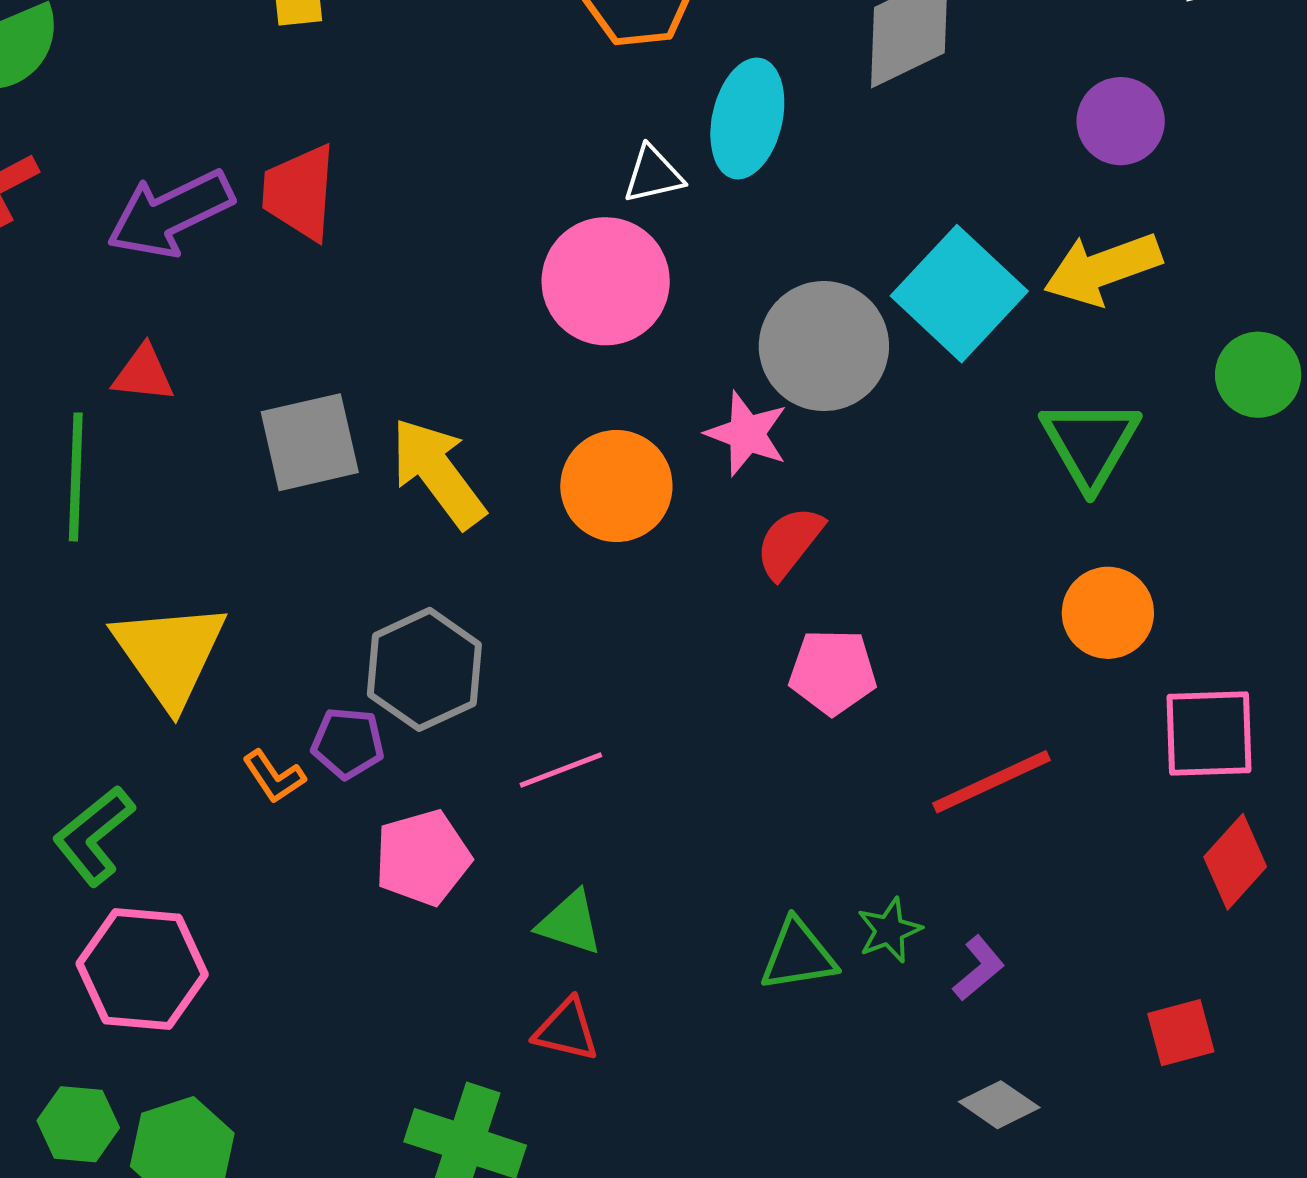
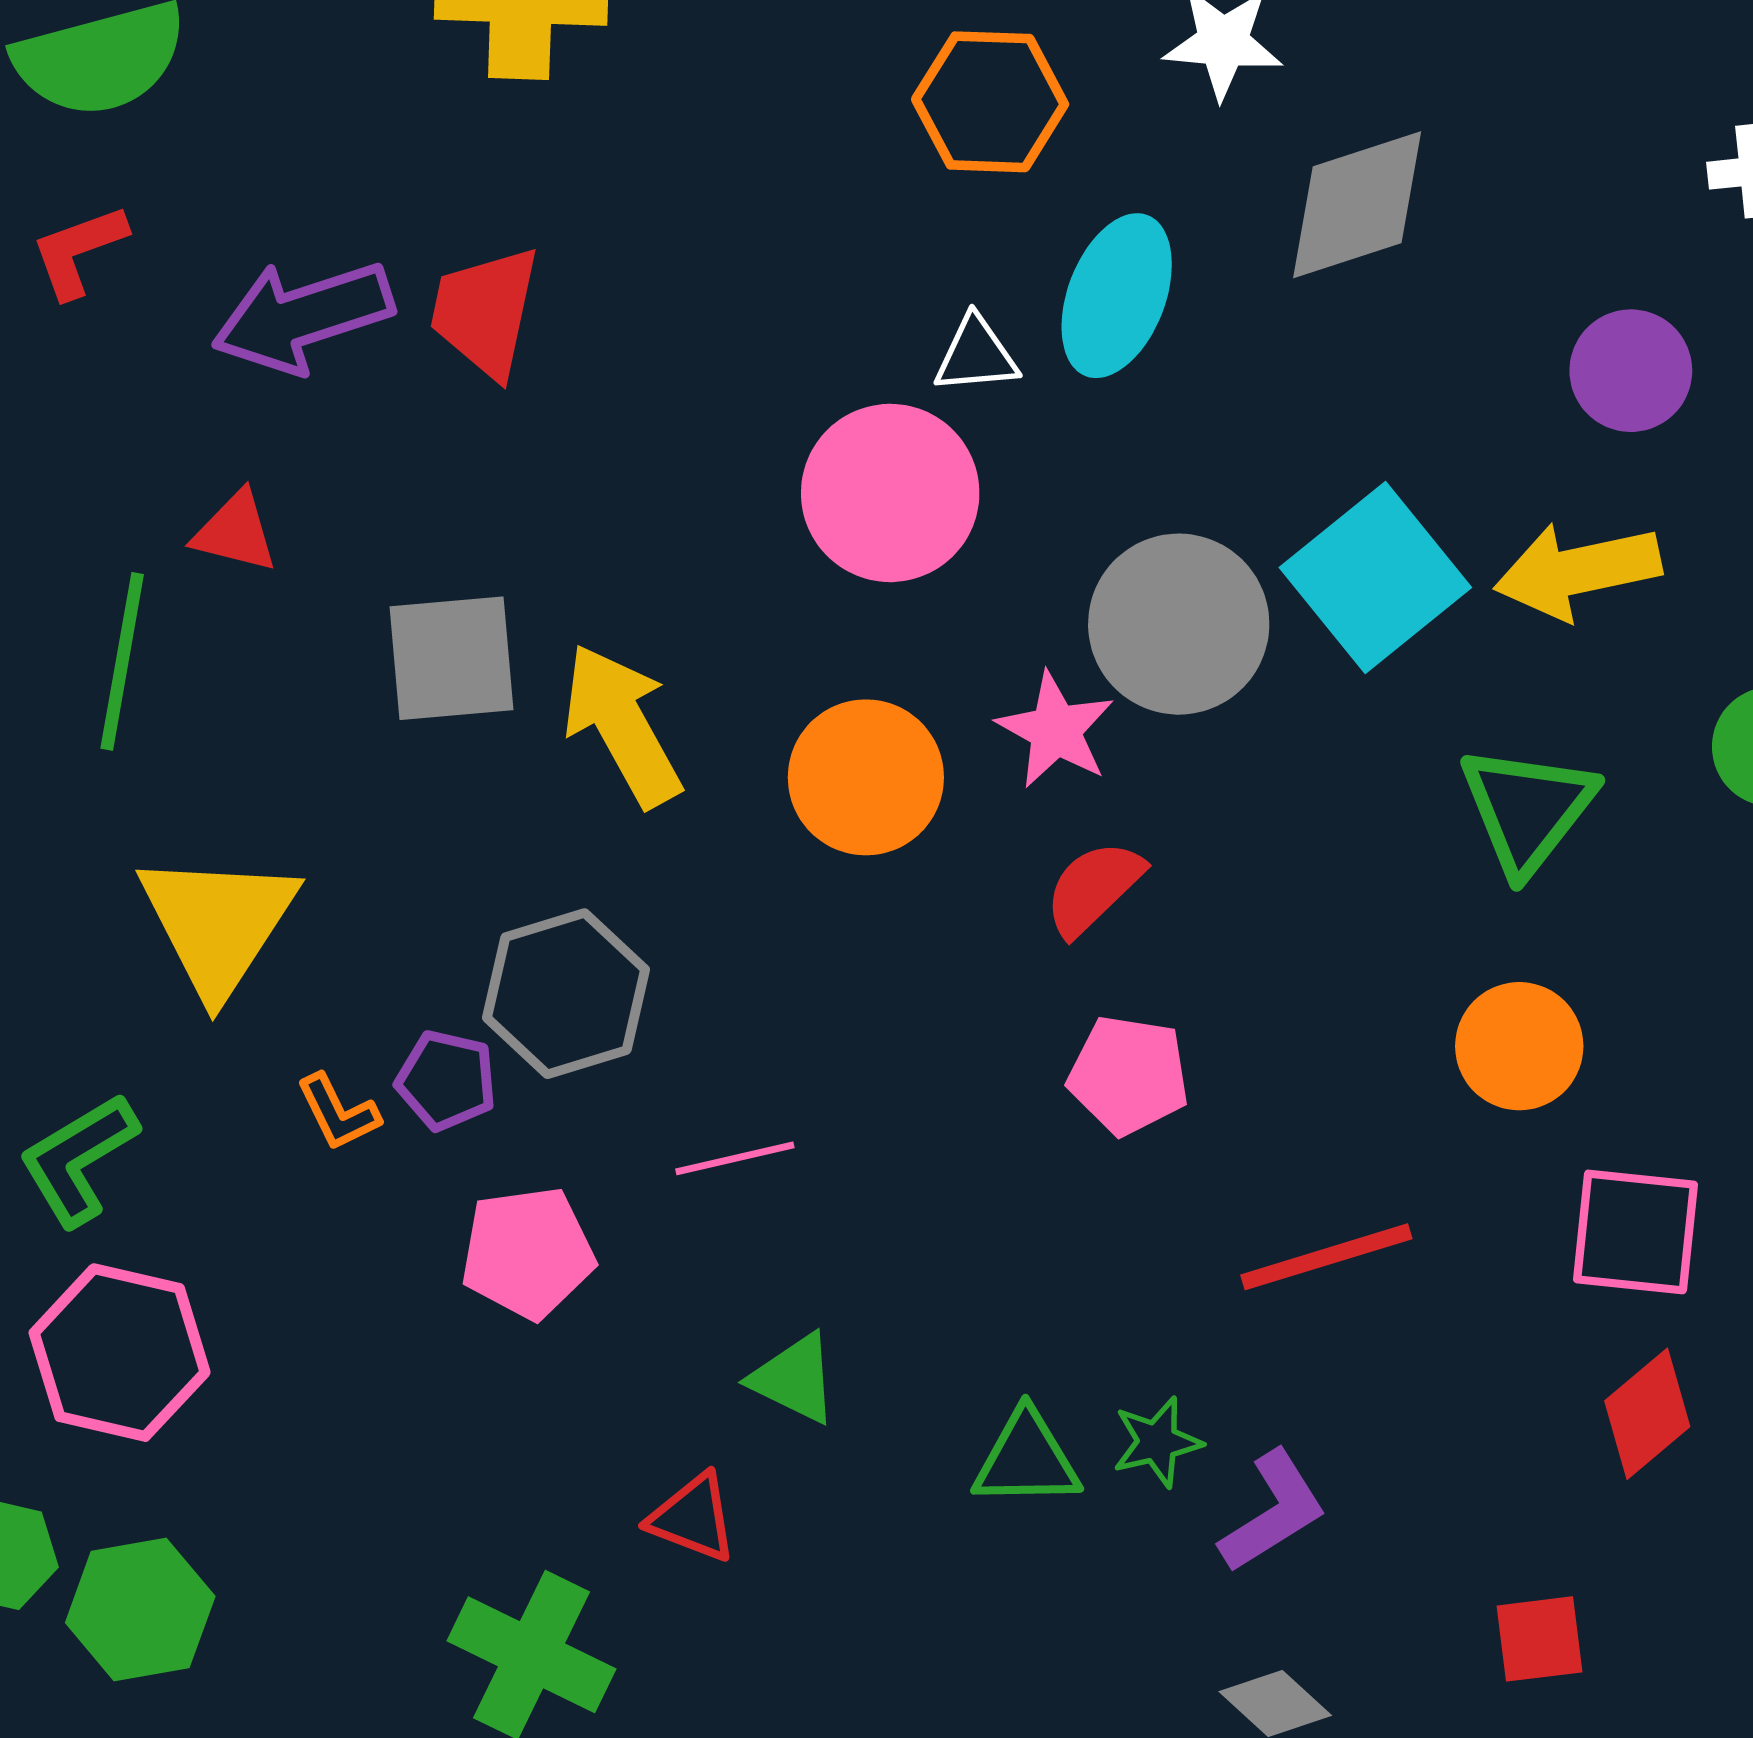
green triangle: (570, 923) -> (794, 1379), moved
purple L-shape: (979, 968) -> (1273, 1512), size x1.4

